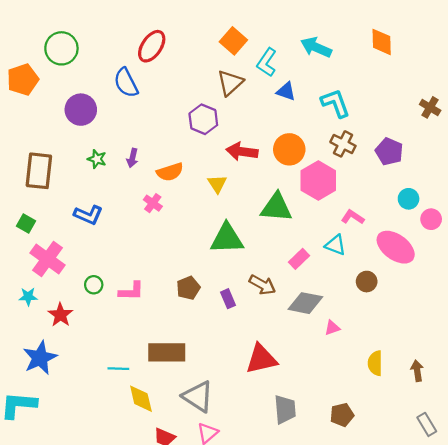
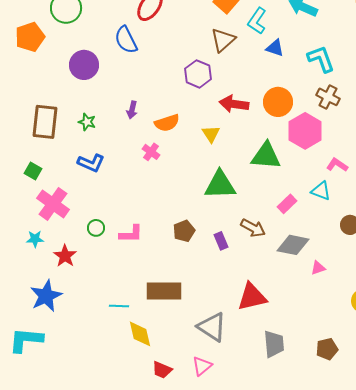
green star: (97, 159) -> (87, 122), moved
gray triangle: (198, 396) -> (212, 327), moved

